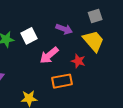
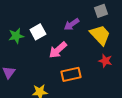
purple arrow: (64, 29) -> (72, 24), turned 126
red star: (78, 61) -> (105, 61), moved

